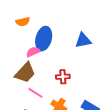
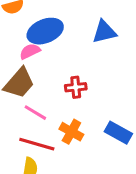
blue ellipse: (44, 39) -> (45, 31), turned 55

